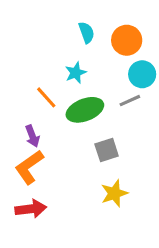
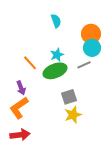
orange circle: (127, 40) -> (91, 34), moved
cyan star: (76, 73) -> (57, 55), moved
yellow star: (114, 193) -> (73, 115), moved

